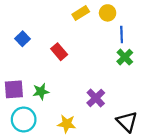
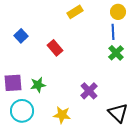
yellow circle: (108, 13) -> (118, 12), moved

